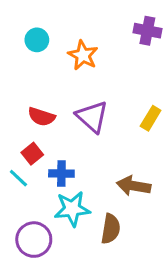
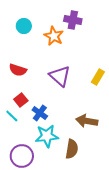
purple cross: (147, 31) -> (73, 20), moved
red semicircle: (41, 117) -> (18, 70), moved
blue cross: (61, 174) -> (40, 113), turned 35

